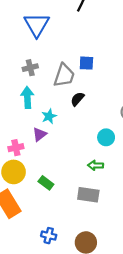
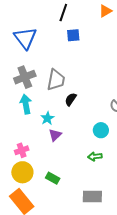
blue square: (86, 63) -> (73, 35), moved
gray cross: (30, 68) -> (25, 77), size x1.5
purple triangle: (39, 134) -> (55, 135), moved
gray rectangle: (88, 195) -> (92, 197), moved

